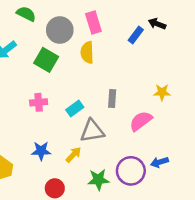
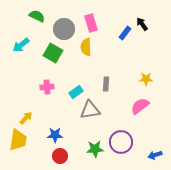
black arrow: (157, 24) -> (142, 24), turned 32
pink semicircle: (141, 121) -> (140, 106), moved
blue star: (41, 151) -> (55, 135), moved
yellow arrow: (73, 155) -> (26, 118), moved
blue arrow: (159, 162) -> (155, 155), moved

